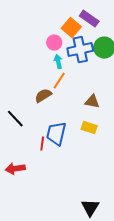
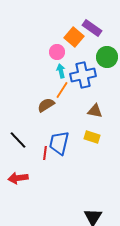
blue cross: (80, 50) -> (83, 75), moved
black line: (15, 119) -> (18, 140), moved

